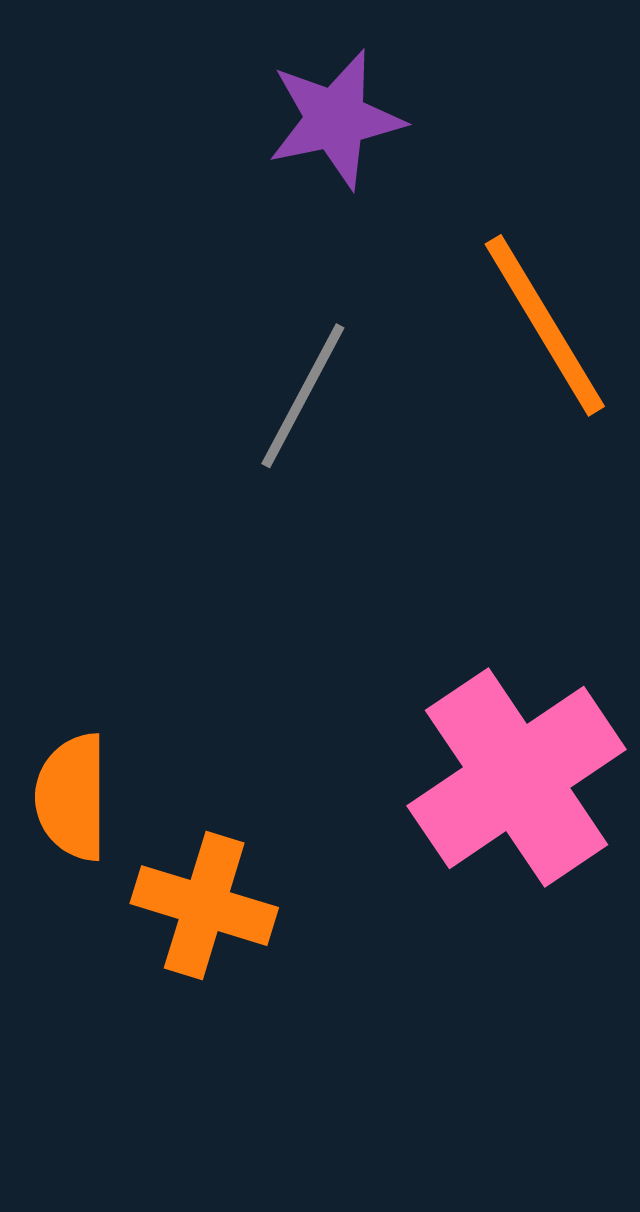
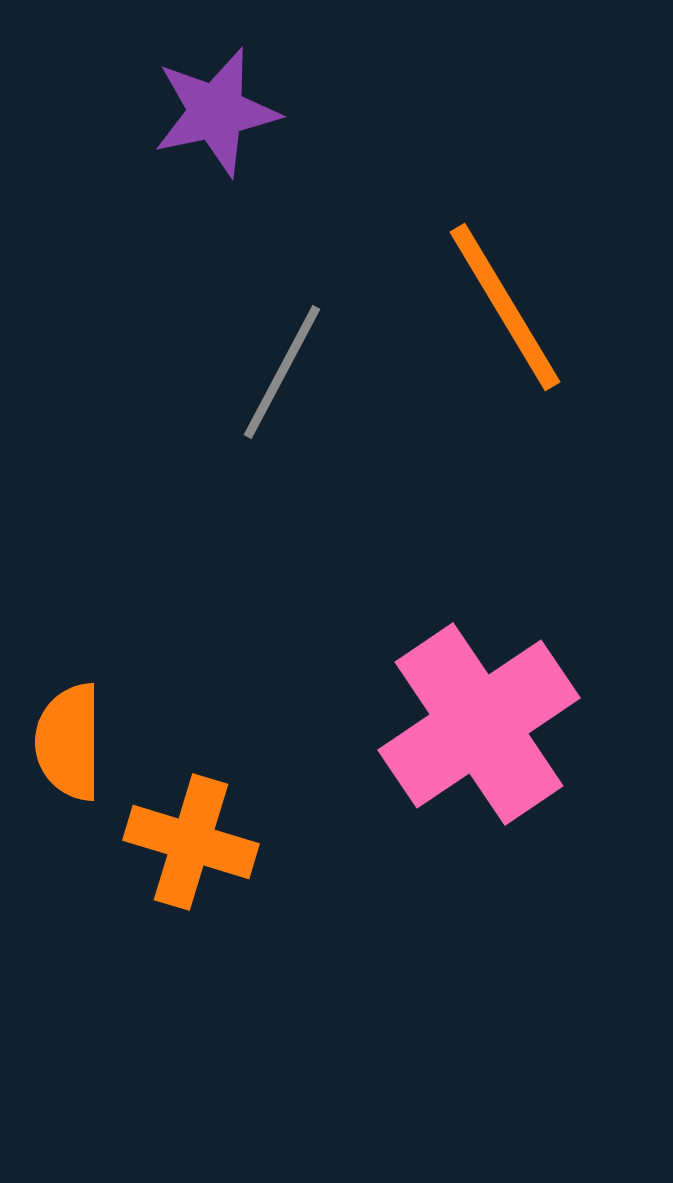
purple star: (335, 119) -> (216, 112), moved

